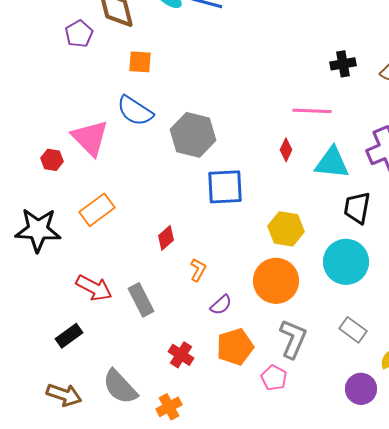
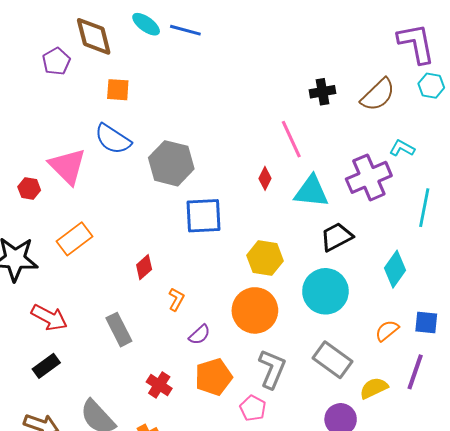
pink line: (312, 111) -> (291, 139), turned 63
black trapezoid: (357, 208) -> (337, 237), turned 52
red arrow: (94, 288) -> (49, 317), moved
gray rectangle: (353, 330) -> (333, 360), size x1.4

